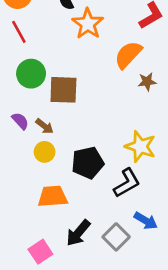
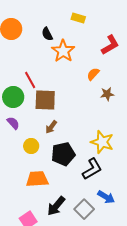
red line: (19, 32) -> (30, 80), moved
orange semicircle: (128, 55) -> (93, 74), size x0.6
green circle: (31, 74) -> (13, 97), moved
brown arrow: (45, 126) -> (51, 127), moved, turned 88

